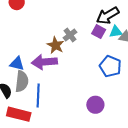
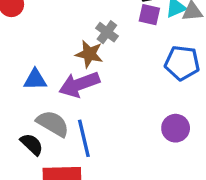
blue triangle: (17, 64) -> (35, 80), moved
gray semicircle: (22, 81) -> (53, 124), turned -50

